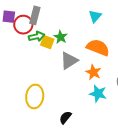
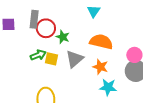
red circle: (23, 25) -> (46, 28), moved
green arrow: (37, 36) -> (38, 55), moved
yellow square: (47, 42) -> (51, 59), moved

